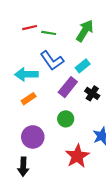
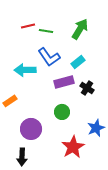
purple rectangle: (68, 87) -> (64, 82), turned 36
orange rectangle: (29, 99) -> (10, 101), moved

